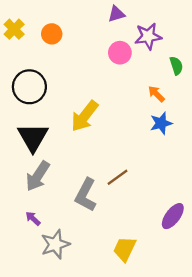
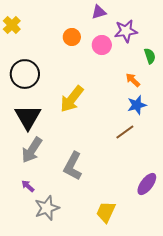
orange circle: (52, 34) -> (72, 37), moved
brown line: (118, 177) -> (125, 132), moved

